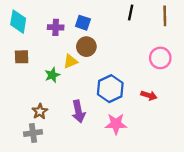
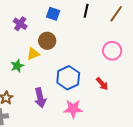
brown line: (165, 16) -> (116, 14), turned 36
blue square: (83, 23) -> (53, 14), moved
purple cross: (56, 27) -> (20, 24), turned 32
red arrow: (149, 95) -> (102, 84), turned 32

